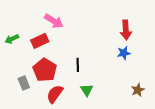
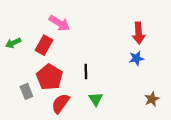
red rectangle: (40, 41) -> (44, 45), turned -36

